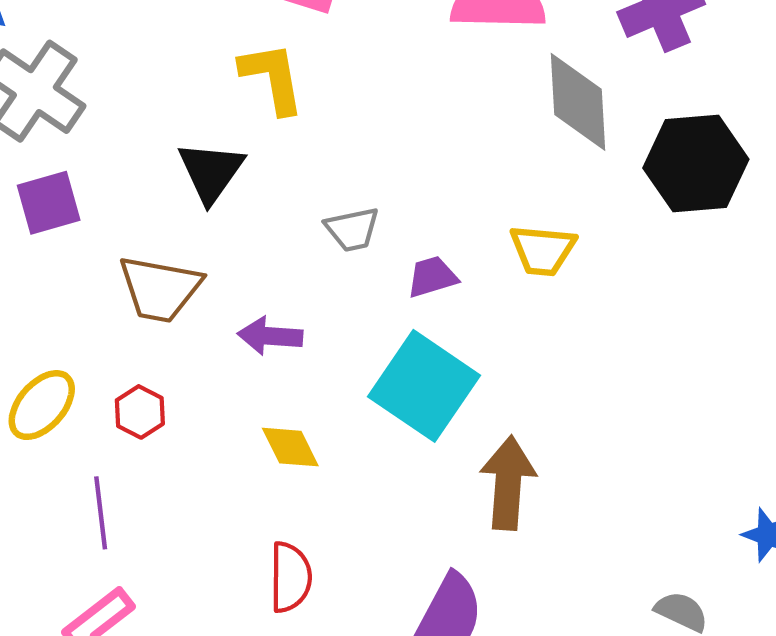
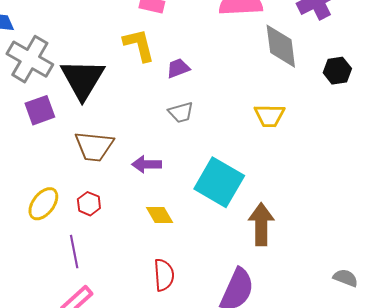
black hexagon: (696, 164) -> (337, 71), size x0.6
black triangle: (211, 172) -> (83, 79), moved, size x1.4
purple trapezoid: (432, 277) -> (178, 68), moved

